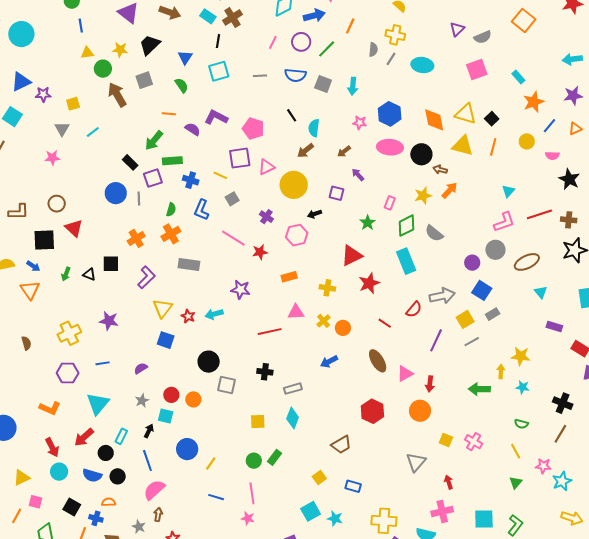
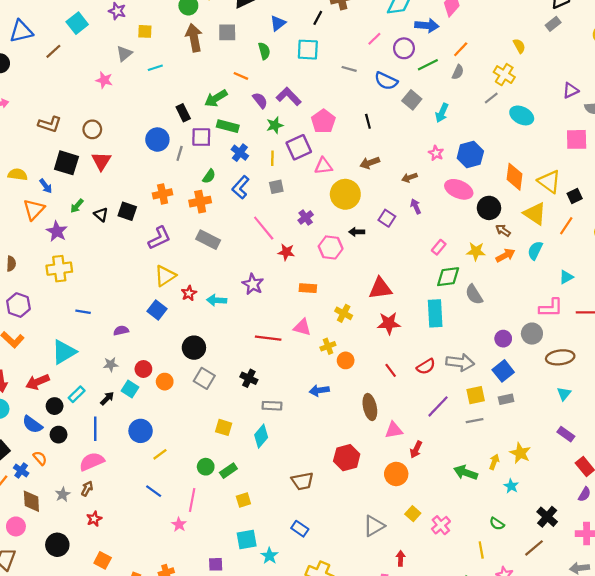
gray semicircle: (373, 50) -> (458, 72), moved
cyan semicircle: (314, 128) -> (535, 250), moved
purple square: (240, 158) -> (299, 147), turned -35
yellow line: (220, 175) -> (272, 158), turned 48
green star: (368, 223) -> (275, 125), moved
purple star: (109, 321) -> (57, 231), moved
purple hexagon: (68, 373) -> (18, 305), moved
yellow square: (319, 478) -> (243, 500), moved
orange semicircle: (109, 502) -> (40, 458), turned 32

